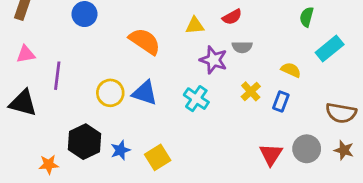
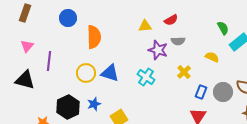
green semicircle: (307, 17) -> (223, 28), moved, turned 136
orange semicircle: (145, 41) -> (94, 37), moved, turned 55
pink triangle: (26, 54) -> (27, 46), turned -40
blue rectangle: (281, 101) -> (201, 92), moved
gray circle: (307, 149) -> (223, 92), moved
blue star: (120, 150) -> (94, 104), moved

